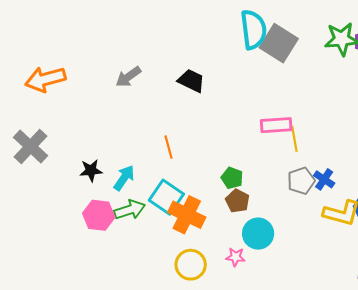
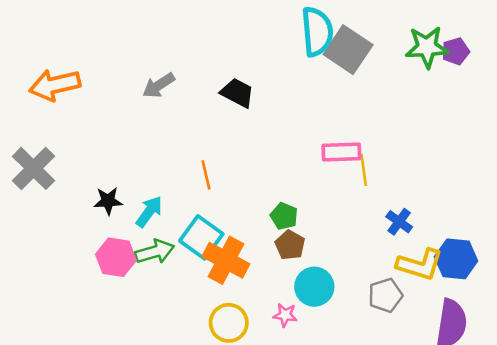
gray pentagon: (301, 181) -> (385, 295), moved

